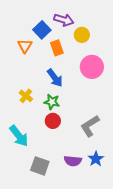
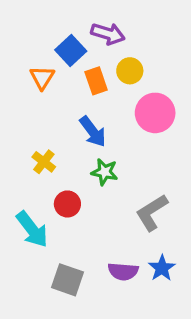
yellow circle: (82, 35) -> (130, 71), moved
green star: (52, 102) -> (105, 172), moved
red circle: (53, 121) -> (67, 204), moved

